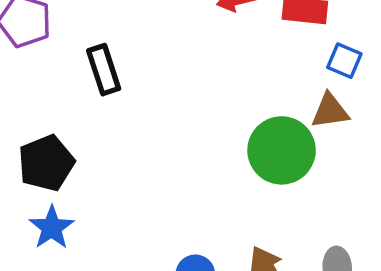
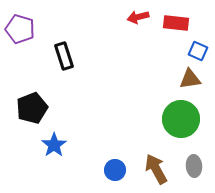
green circle: (282, 150) -> (181, 119), moved
blue star: (52, 228) -> (54, 145), moved

